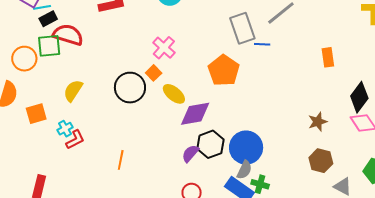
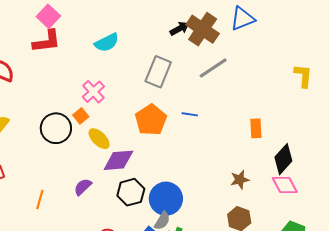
gray rectangle: (242, 28) -> (158, 72), moved, turned 36
blue line: (262, 44) -> (190, 114), moved
orange rectangle: (328, 57) -> (256, 128), moved
purple semicircle: (190, 153) -> (83, 187), moved

